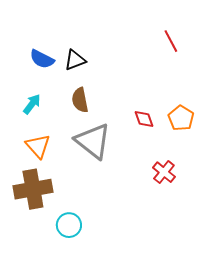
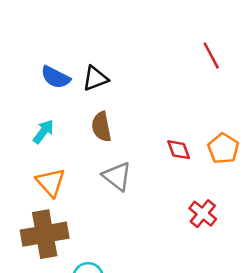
gray triangle: (93, 141) -> (117, 176), size x0.7

